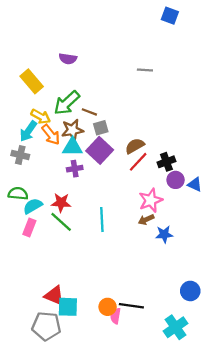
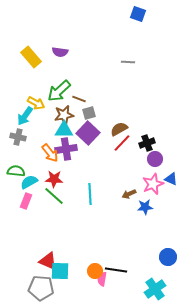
blue square: (170, 16) -> (138, 14), moved
yellow rectangle: (32, 81) -> (31, 57), moved
orange arrow: (51, 135) -> (50, 153), moved
purple cross: (75, 169) -> (66, 149), size x1.5
blue triangle: (195, 184) -> (171, 179), moved
pink star: (151, 200) -> (153, 184), moved

